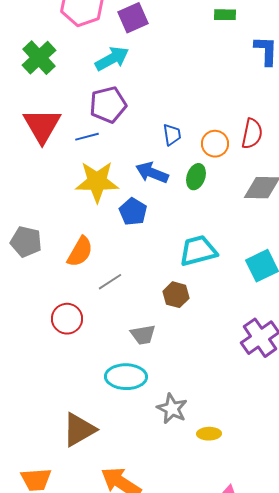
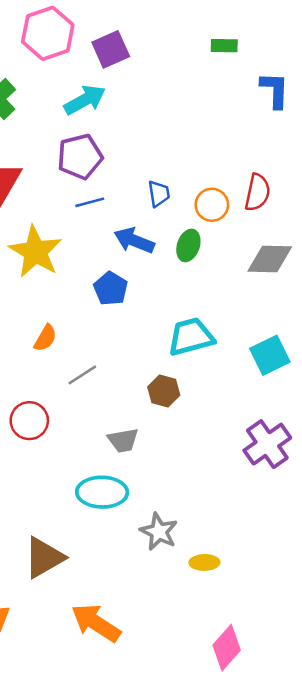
blue line: (87, 137) -> (90, 202), moved
yellow star: (97, 182) -> (35, 252), moved, turned 30
orange semicircle: (80, 252) -> (45, 338), size x0.7

